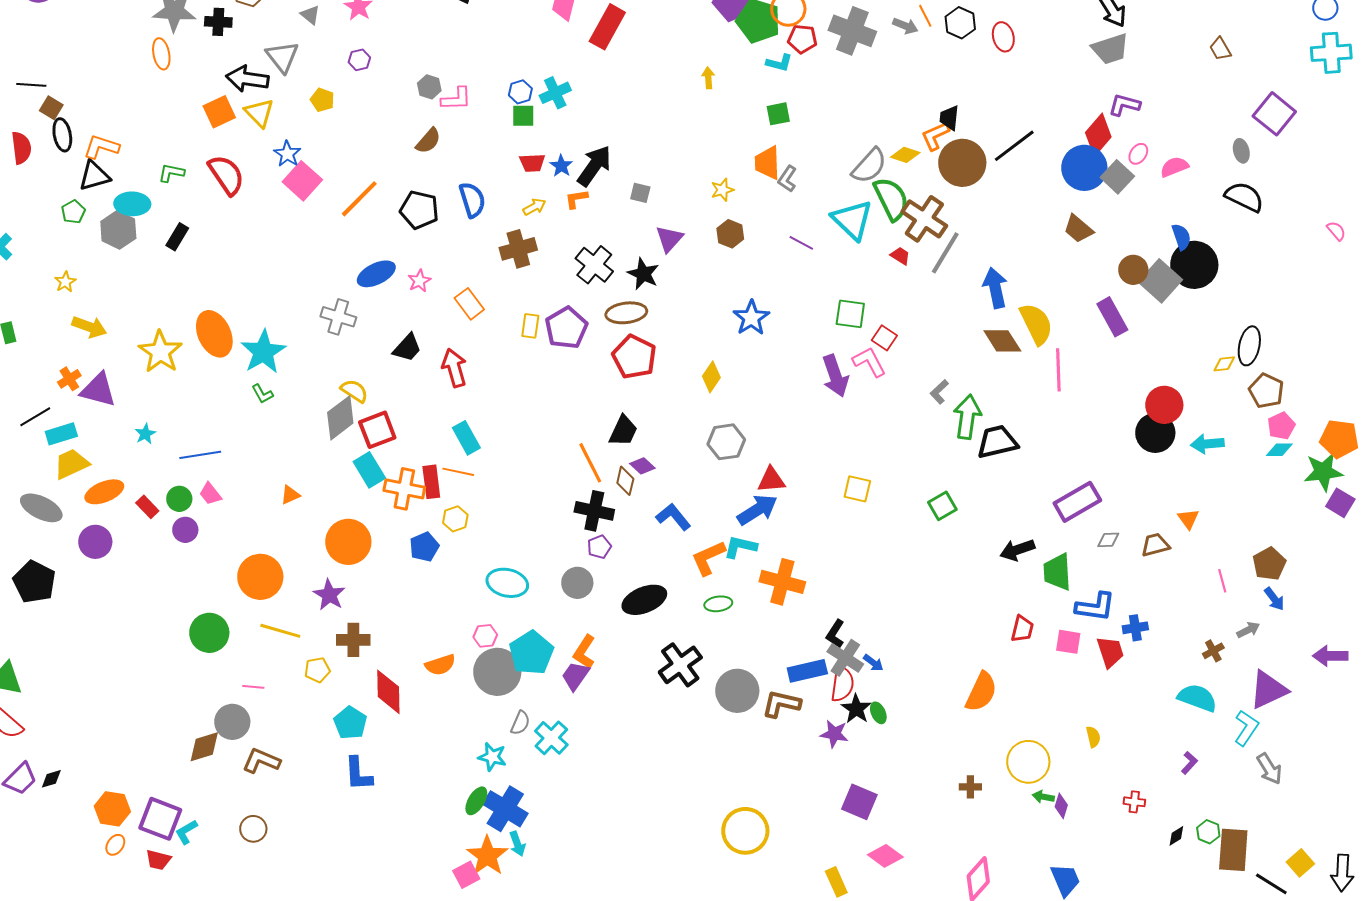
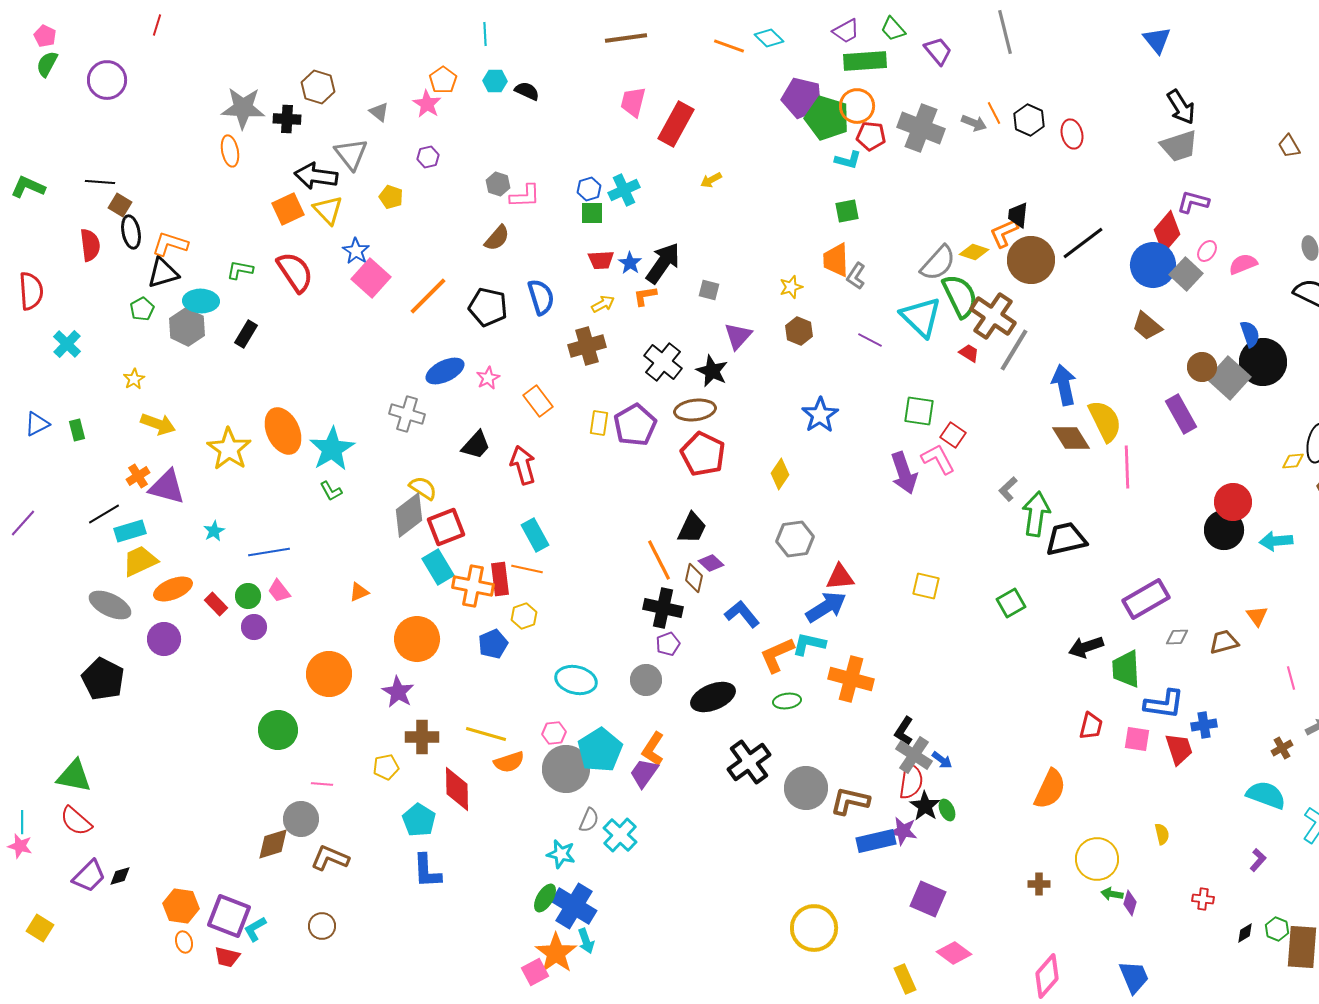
yellow arrow: (708, 78) -> (711, 180), moved, turned -115
yellow line: (280, 631) -> (486, 734), moved
blue rectangle: (807, 671) -> (876, 841), moved
orange ellipse: (115, 845) -> (184, 942), turned -50

